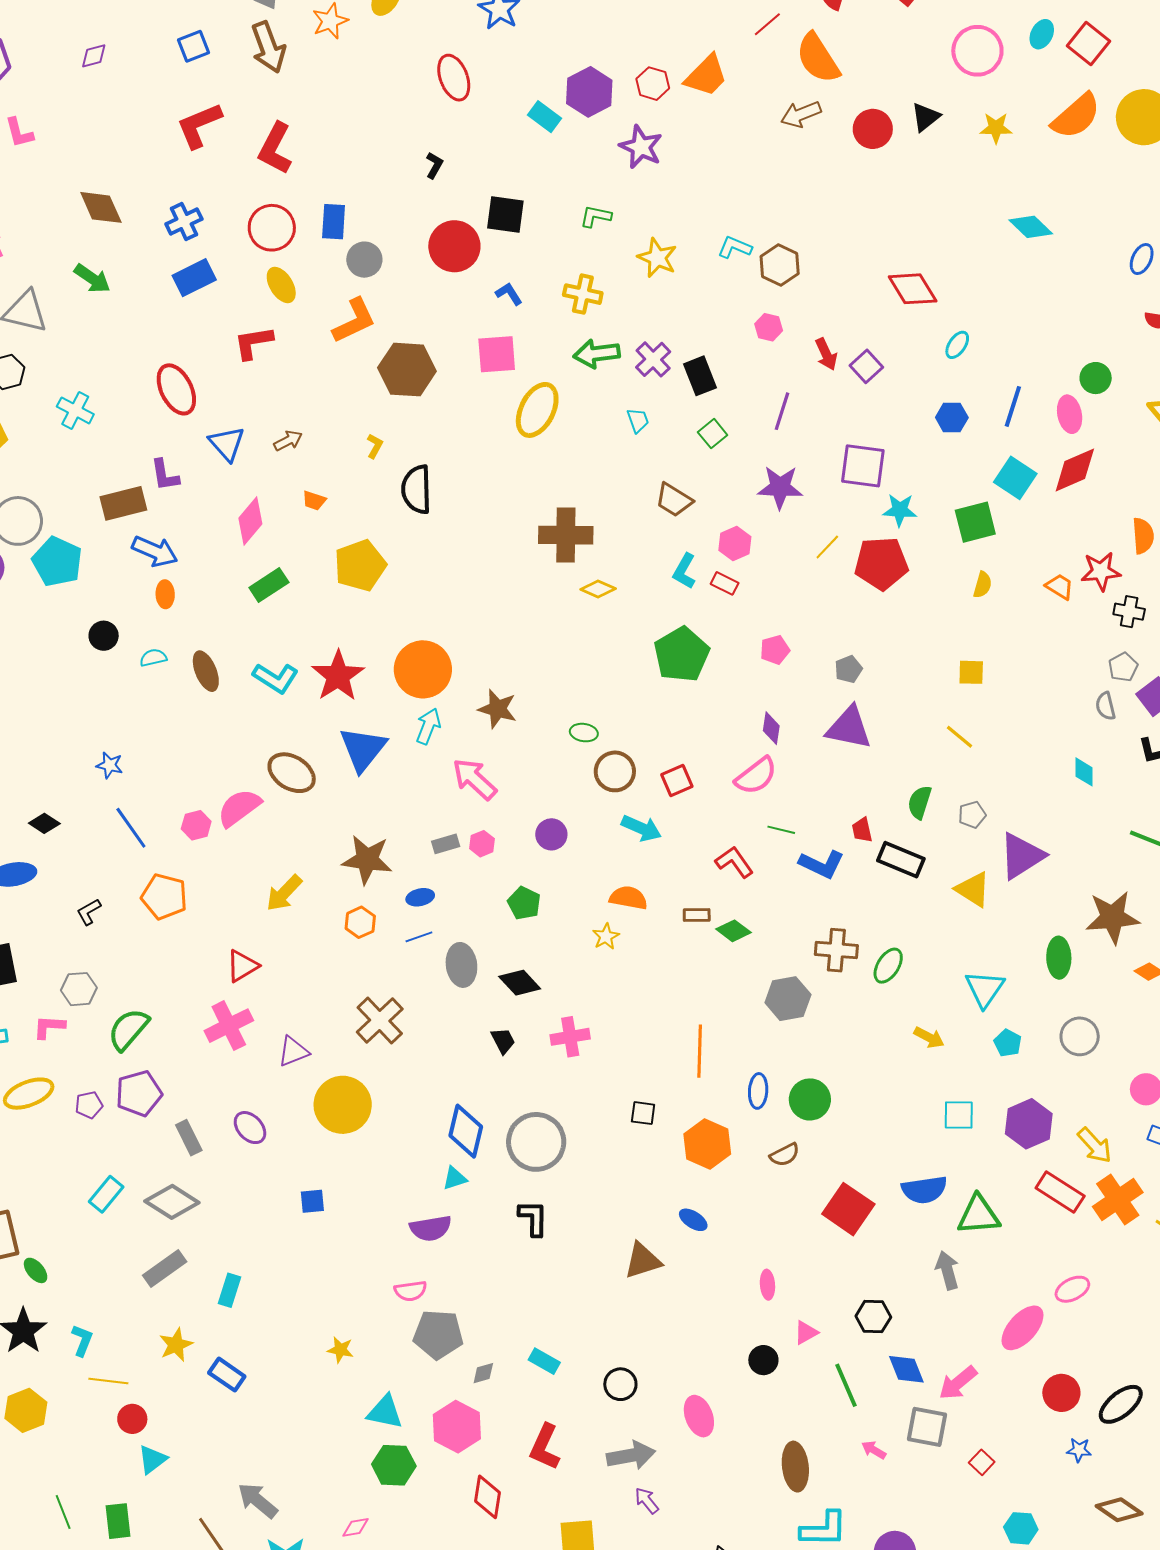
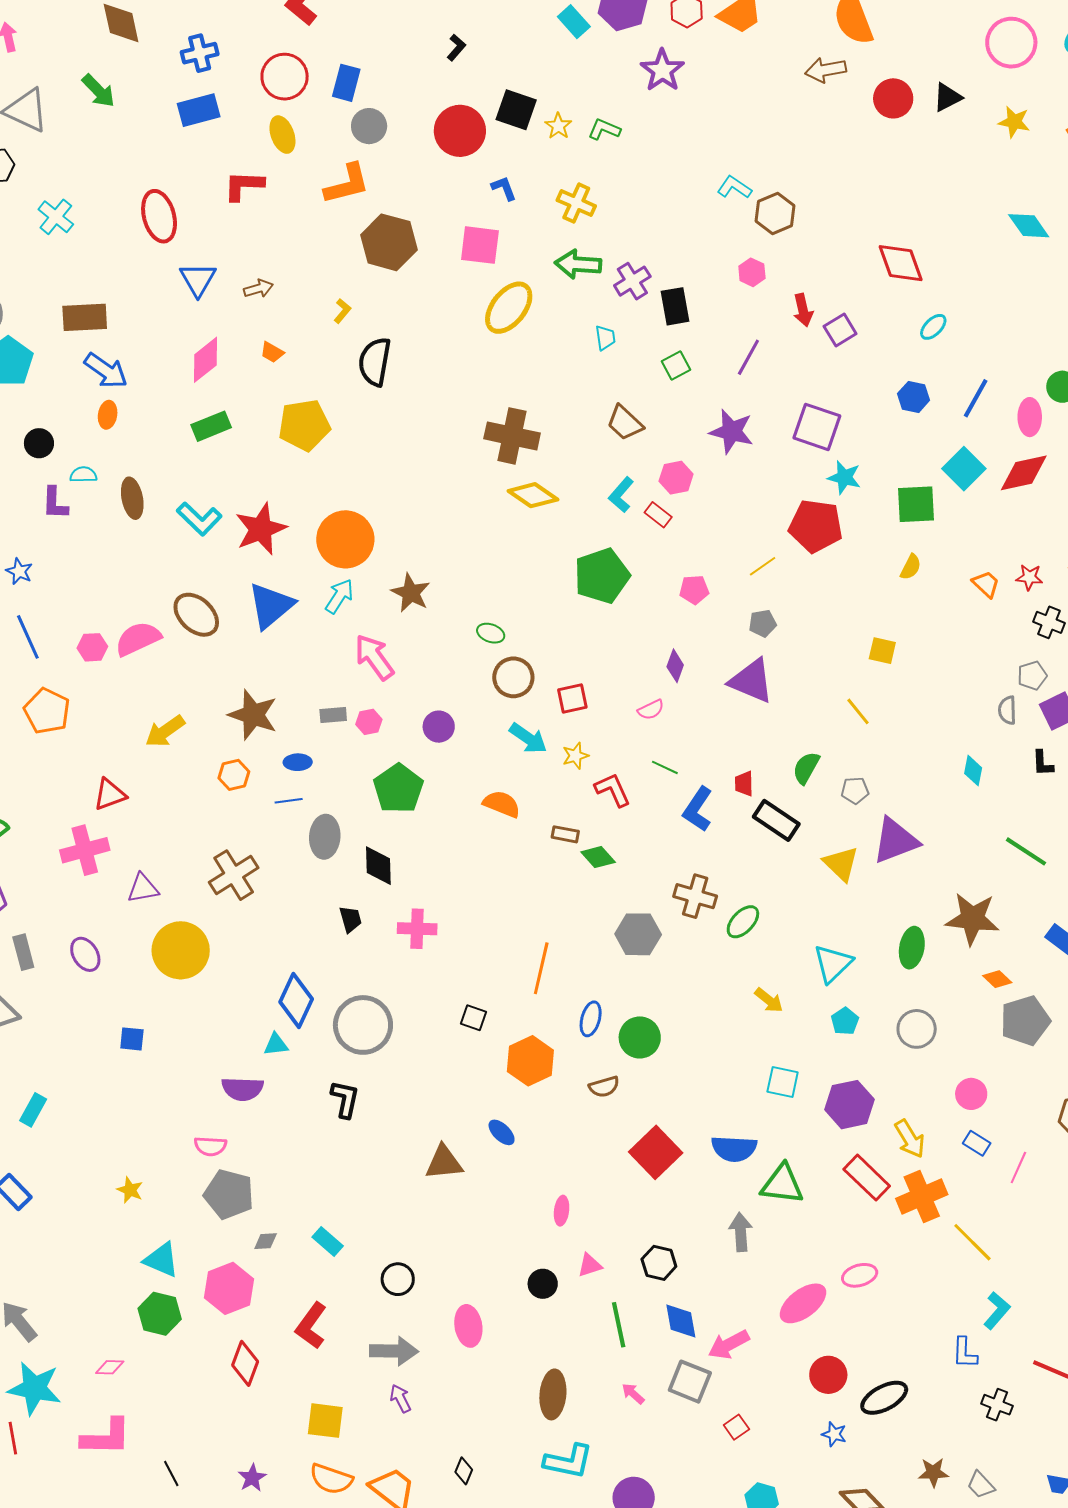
yellow star: (657, 258) -> (558, 126), moved, size x0.7
purple L-shape: (165, 475) -> (55, 503), moved
yellow line: (827, 547) -> (763, 566), moved
red star: (1101, 571) -> (1029, 577), size x0.7
yellow diamond: (598, 589) -> (533, 495), size x1.4
pink semicircle: (756, 776) -> (651, 710), size x0.6
blue L-shape: (822, 864) -> (698, 809), turned 87
green pentagon: (524, 903) -> (398, 789), size x1.5
yellow star: (606, 937) -> (575, 756), moved
black diamond: (520, 983) -> (378, 866), turned 30

